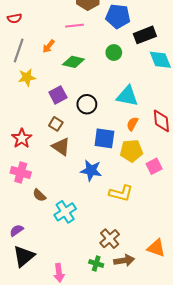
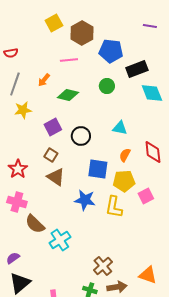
cyan triangle: (127, 96) -> (120, 128), size x0.7
yellow L-shape: (121, 193) -> (114, 207), moved, turned 85
brown semicircle: (39, 195) -> (35, 224), size x1.5

